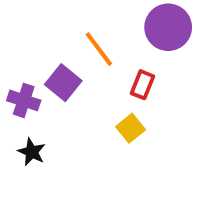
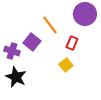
black star: (32, 152) -> (16, 77), size x1.5

